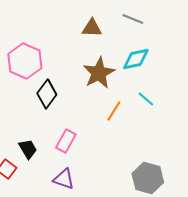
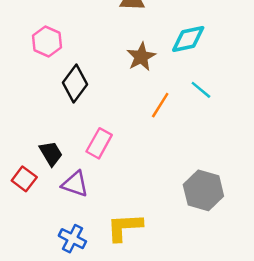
pink hexagon: (25, 61) -> (47, 42), size x0.7
brown star: (99, 73) -> (141, 57), size x0.7
purple triangle: (64, 179) -> (75, 184), moved

